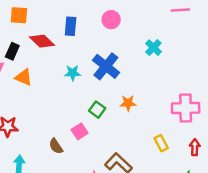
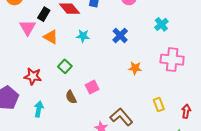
blue cross: (106, 66) -> (120, 36), size x0.7
cyan star: (73, 73) -> (83, 36), moved
pink cross: (186, 108) -> (172, 60), moved
green square: (97, 110) -> (65, 66), moved

